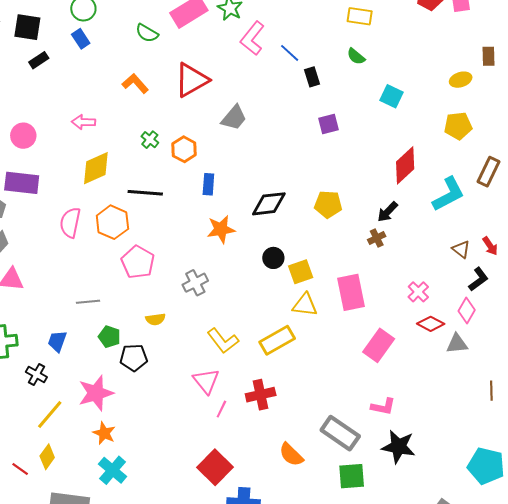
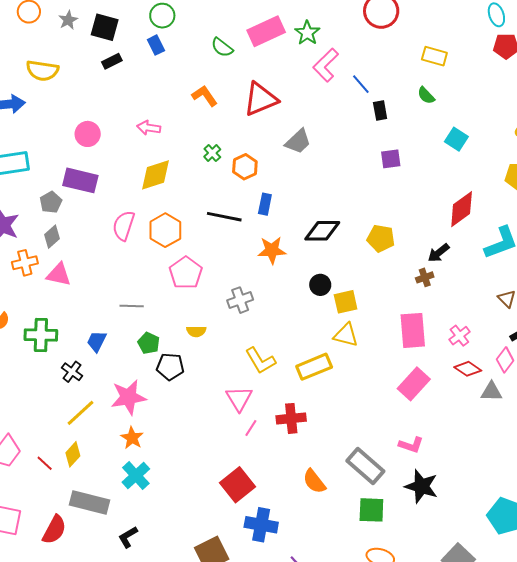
black line: (145, 193) -> (224, 217), moved
pink rectangle: (351, 292) -> (413, 330), moved

